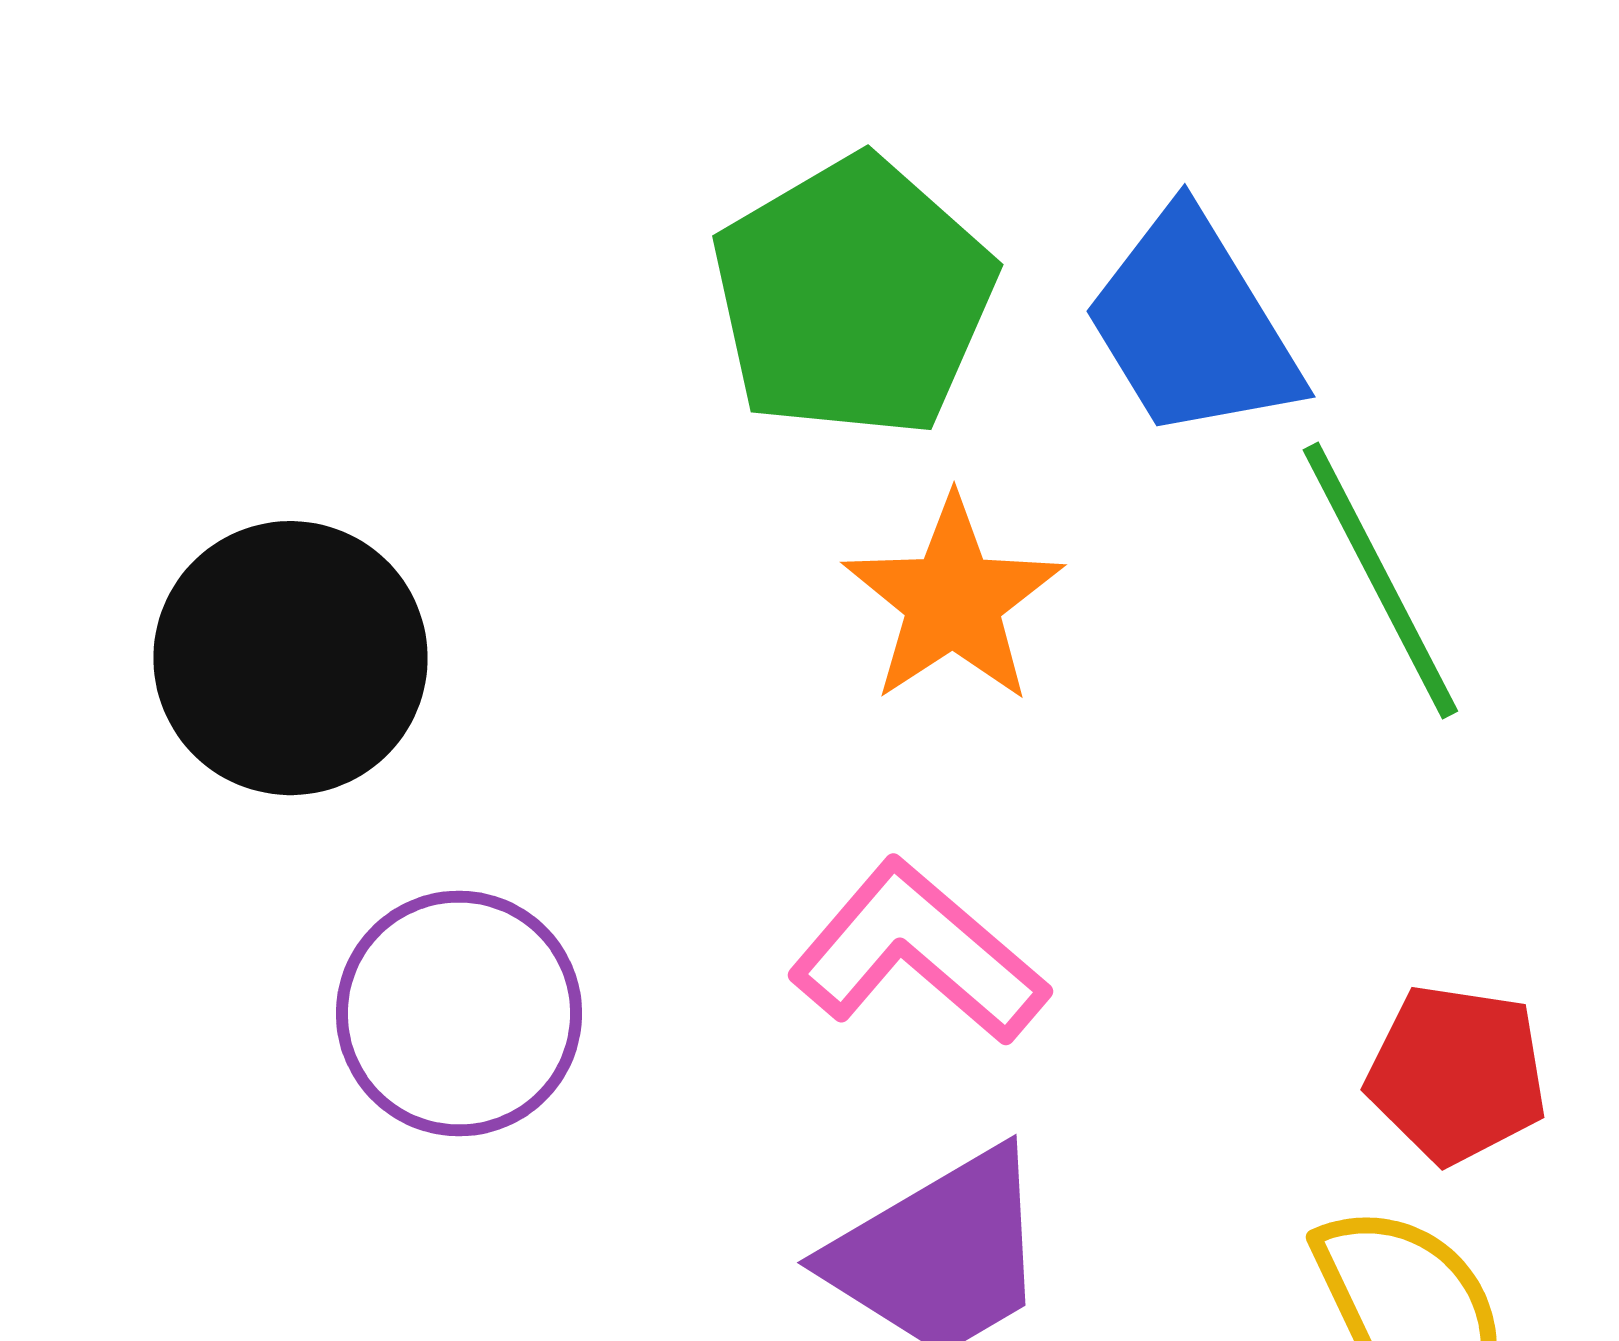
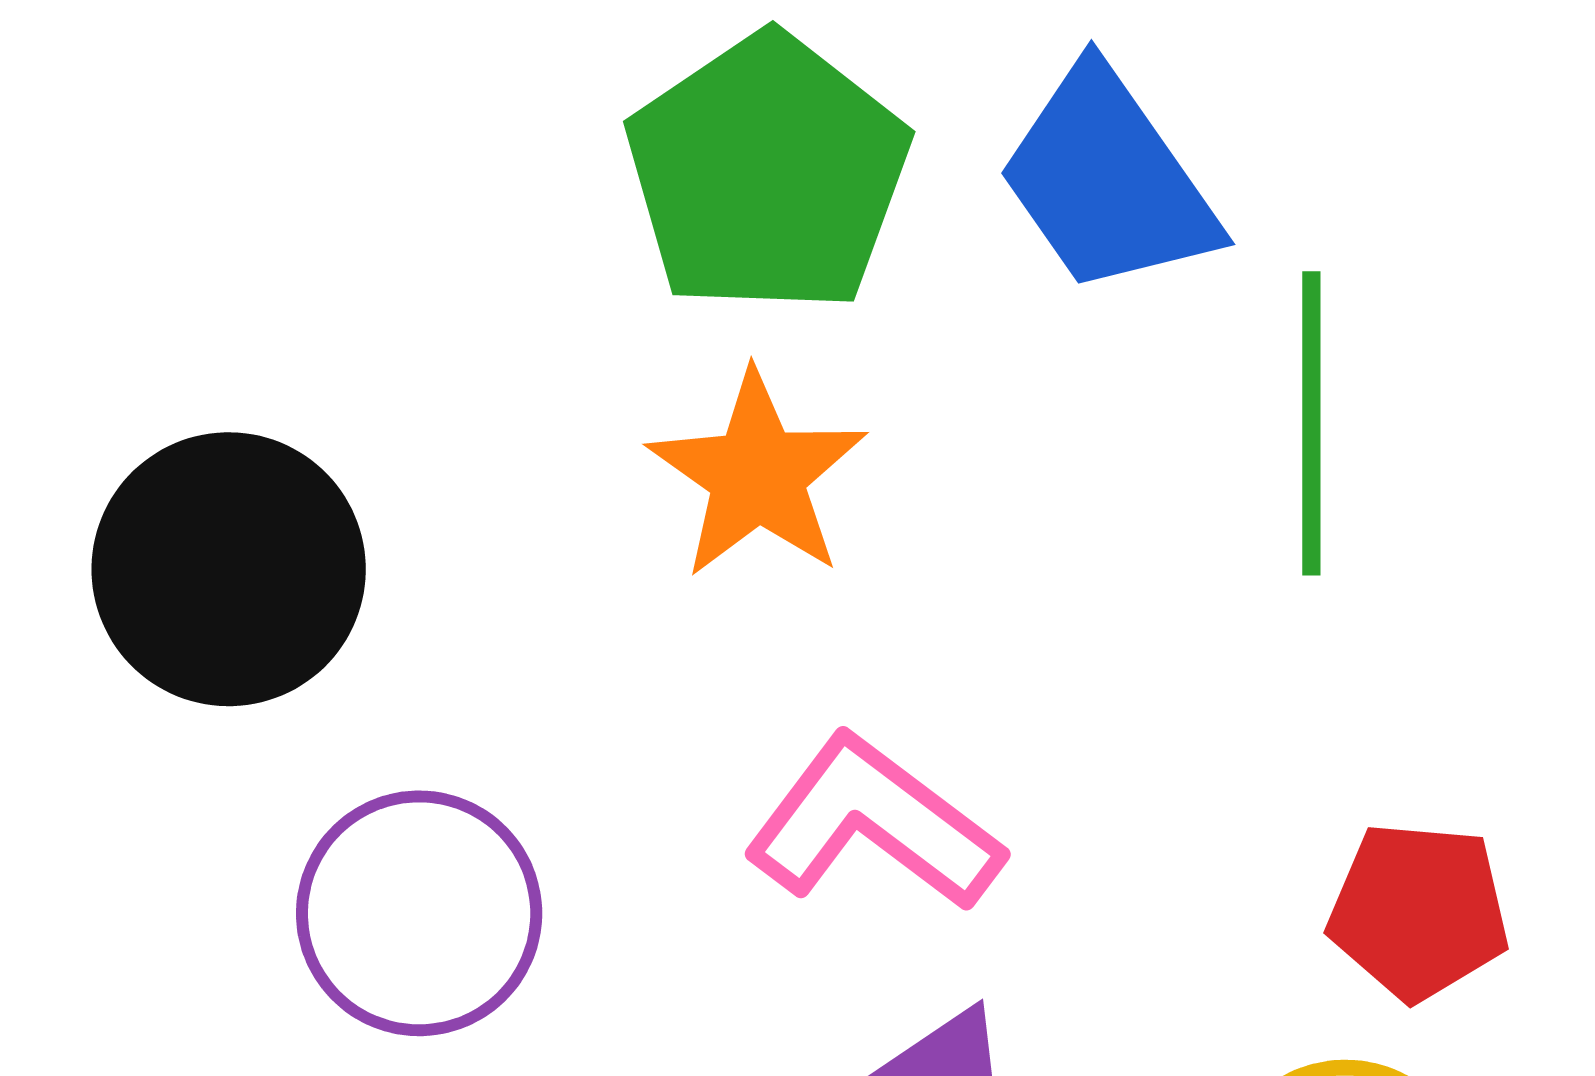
green line: (1380, 581) -> (1311, 423), turned 31
orange star: (953, 600) -> (758, 475), moved

